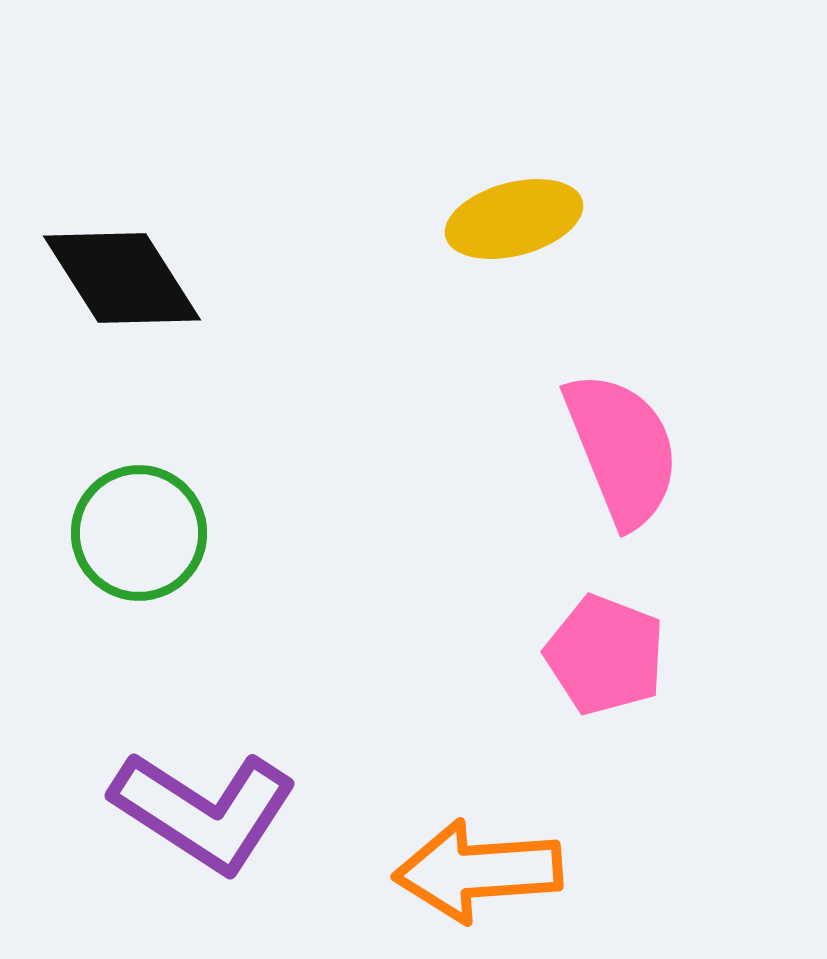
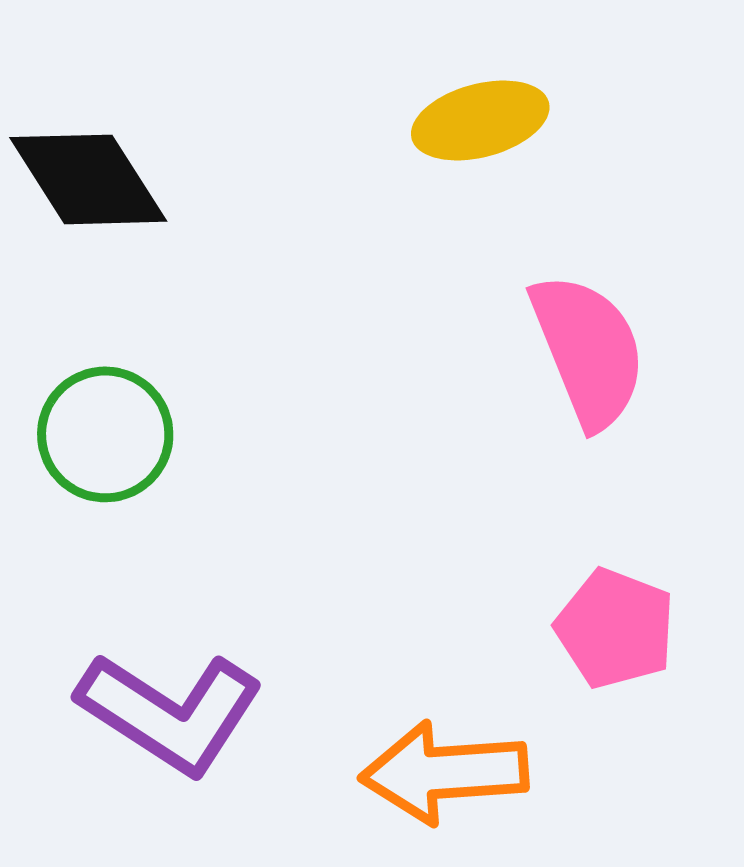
pink pentagon: (605, 655) -> (615, 628), moved

